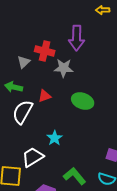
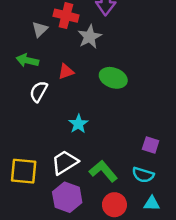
gray star: (64, 68) -> (90, 37), turned -30
white semicircle: (23, 112) -> (39, 91), size x0.7
white trapezoid: (33, 157) -> (65, 162), moved

